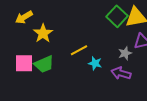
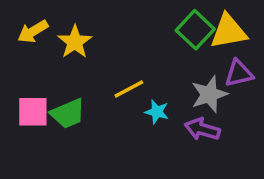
yellow star: (43, 33) -> (75, 42), moved
gray star: (125, 53) -> (209, 94), size x1.5

